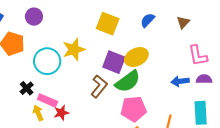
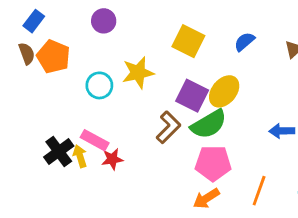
purple circle: (34, 17) -> (104, 21), moved
yellow ellipse: (136, 57) -> (224, 91), turned -30
cyan circle: (47, 61) -> (99, 85), size x0.7
black cross: (27, 88) -> (59, 151), moved, size x1.5

